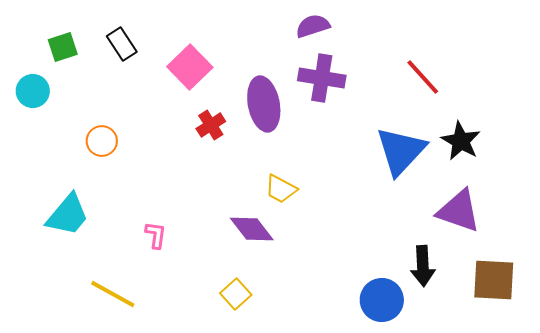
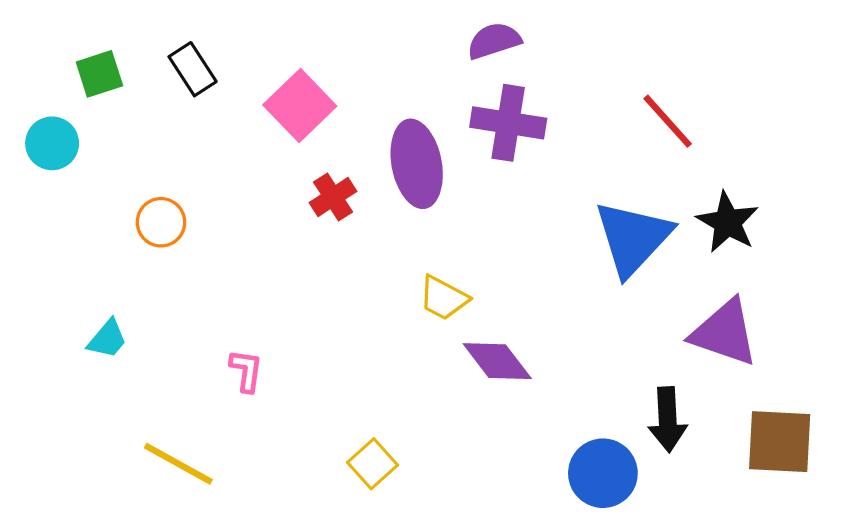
cyan trapezoid: (68, 215) -> (107, 339), size x0.6
purple diamond: (252, 229) -> (497, 361), moved

